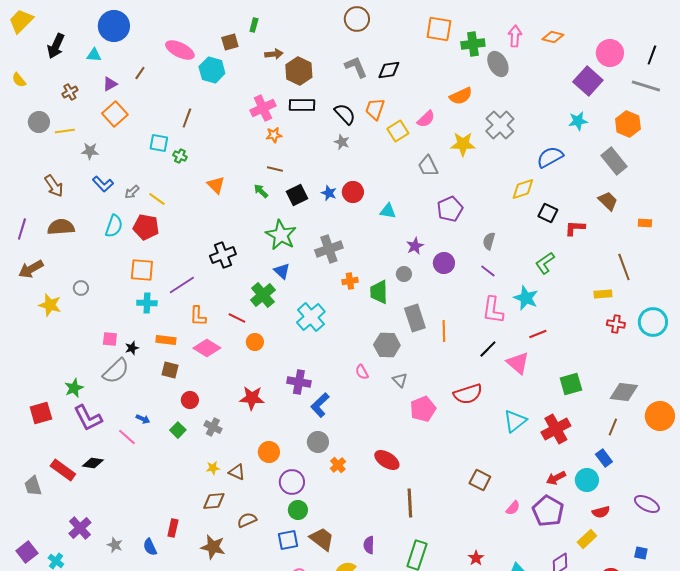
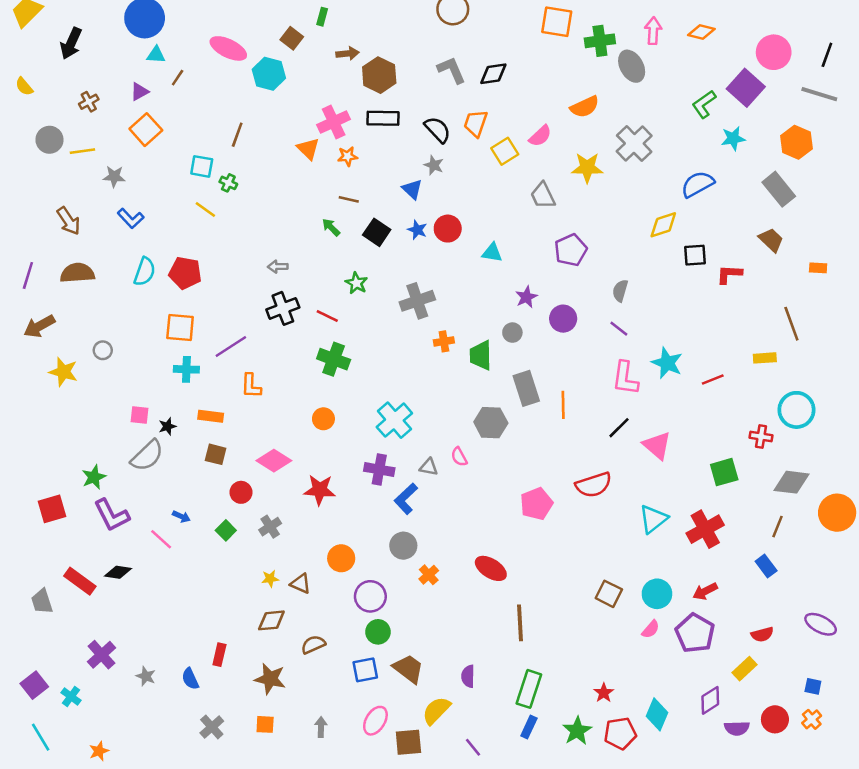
brown square: (230, 42) -> (292, 38), turned -36
cyan triangle: (94, 55) -> (156, 55), moved
orange triangle: (216, 185) -> (308, 149), moved
gray arrow: (132, 192) -> (278, 267), moved, turned 42
black square: (297, 195) -> (377, 232), turned -30
yellow line: (157, 199) -> (205, 210), moved
black square: (548, 213) -> (695, 255), turned -30
green star: (281, 235) -> (356, 283), size x0.6
green L-shape: (545, 263) -> (704, 104), moved
blue triangle: (282, 271) -> (412, 189), moved
green cross: (263, 295) -> (334, 359), turned -30
cyan cross: (311, 317) -> (394, 420), moved
red line: (237, 318) -> (327, 316), moved
cyan circle: (653, 322) -> (796, 410), moved
red cross: (616, 324) -> (761, 437), moved
red line: (538, 334) -> (713, 379), moved
pink diamond: (207, 348) -> (274, 461), moved
gray triangle: (400, 380) -> (429, 467), moved, turned -35
gray cross: (213, 427) -> (270, 527), turned 30
cyan circle: (587, 480) -> (657, 594), moved

